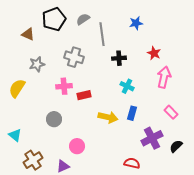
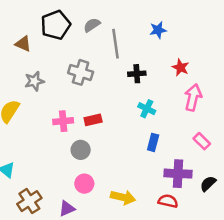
pink cross: (64, 86) -> (63, 121), moved
yellow arrow: (108, 117) -> (123, 197), moved
gray circle: (54, 119) -> (81, 150), moved
purple cross: (152, 138) -> (178, 174), turned 30
red semicircle: (132, 163) -> (168, 201), moved

